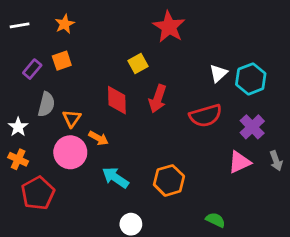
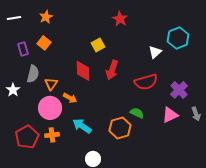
red star: (169, 27) -> (120, 19), size x0.7
orange square: (62, 61) -> (44, 43), turned -32
purple rectangle: (32, 69) -> (23, 49), turned -56
cyan hexagon: (251, 79) -> (178, 38), moved
orange cross: (18, 159) -> (52, 135), moved, turned -32
green semicircle: (215, 220) -> (137, 113), moved

